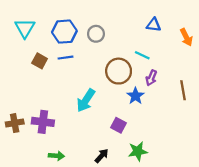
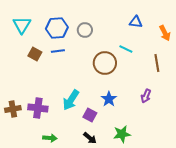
purple arrow: (151, 78) -> (146, 96), moved
brown line: (183, 90) -> (157, 63), moved
blue star: (135, 96) -> (109, 99), moved
cyan arrow: (86, 100) -> (71, 100), moved
purple square: (119, 125) -> (90, 115), moved
black arrow: (102, 156) -> (90, 138), turned 88

